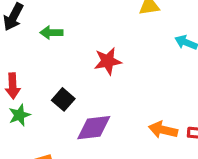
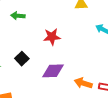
purple diamond: (94, 128) -> (53, 71), moved

